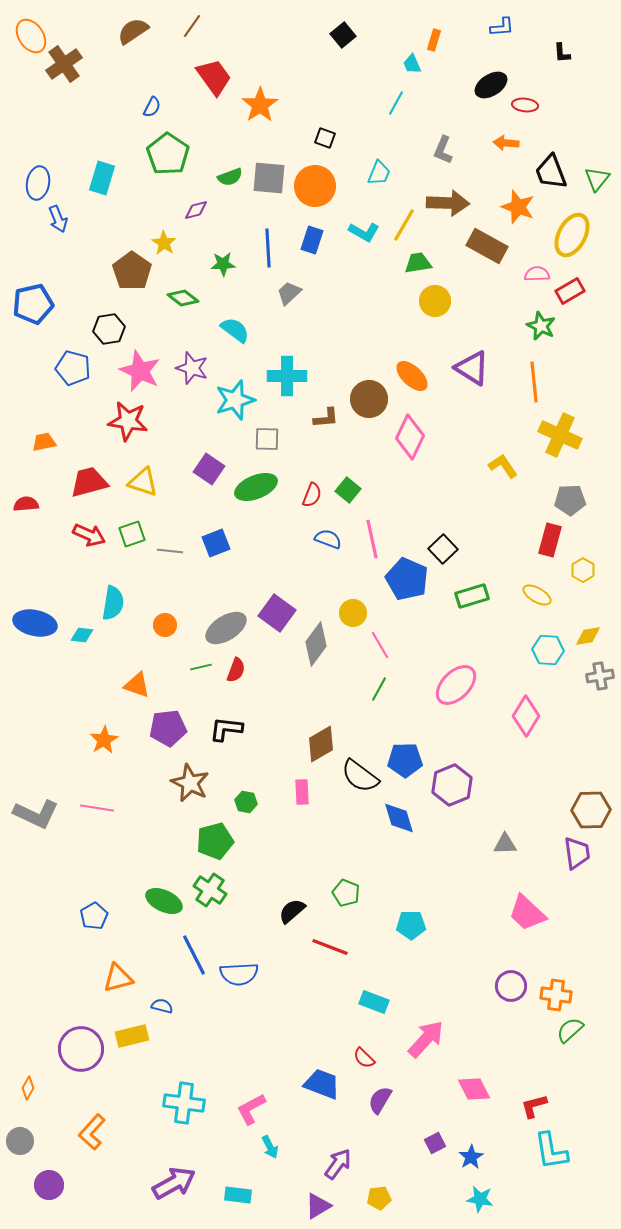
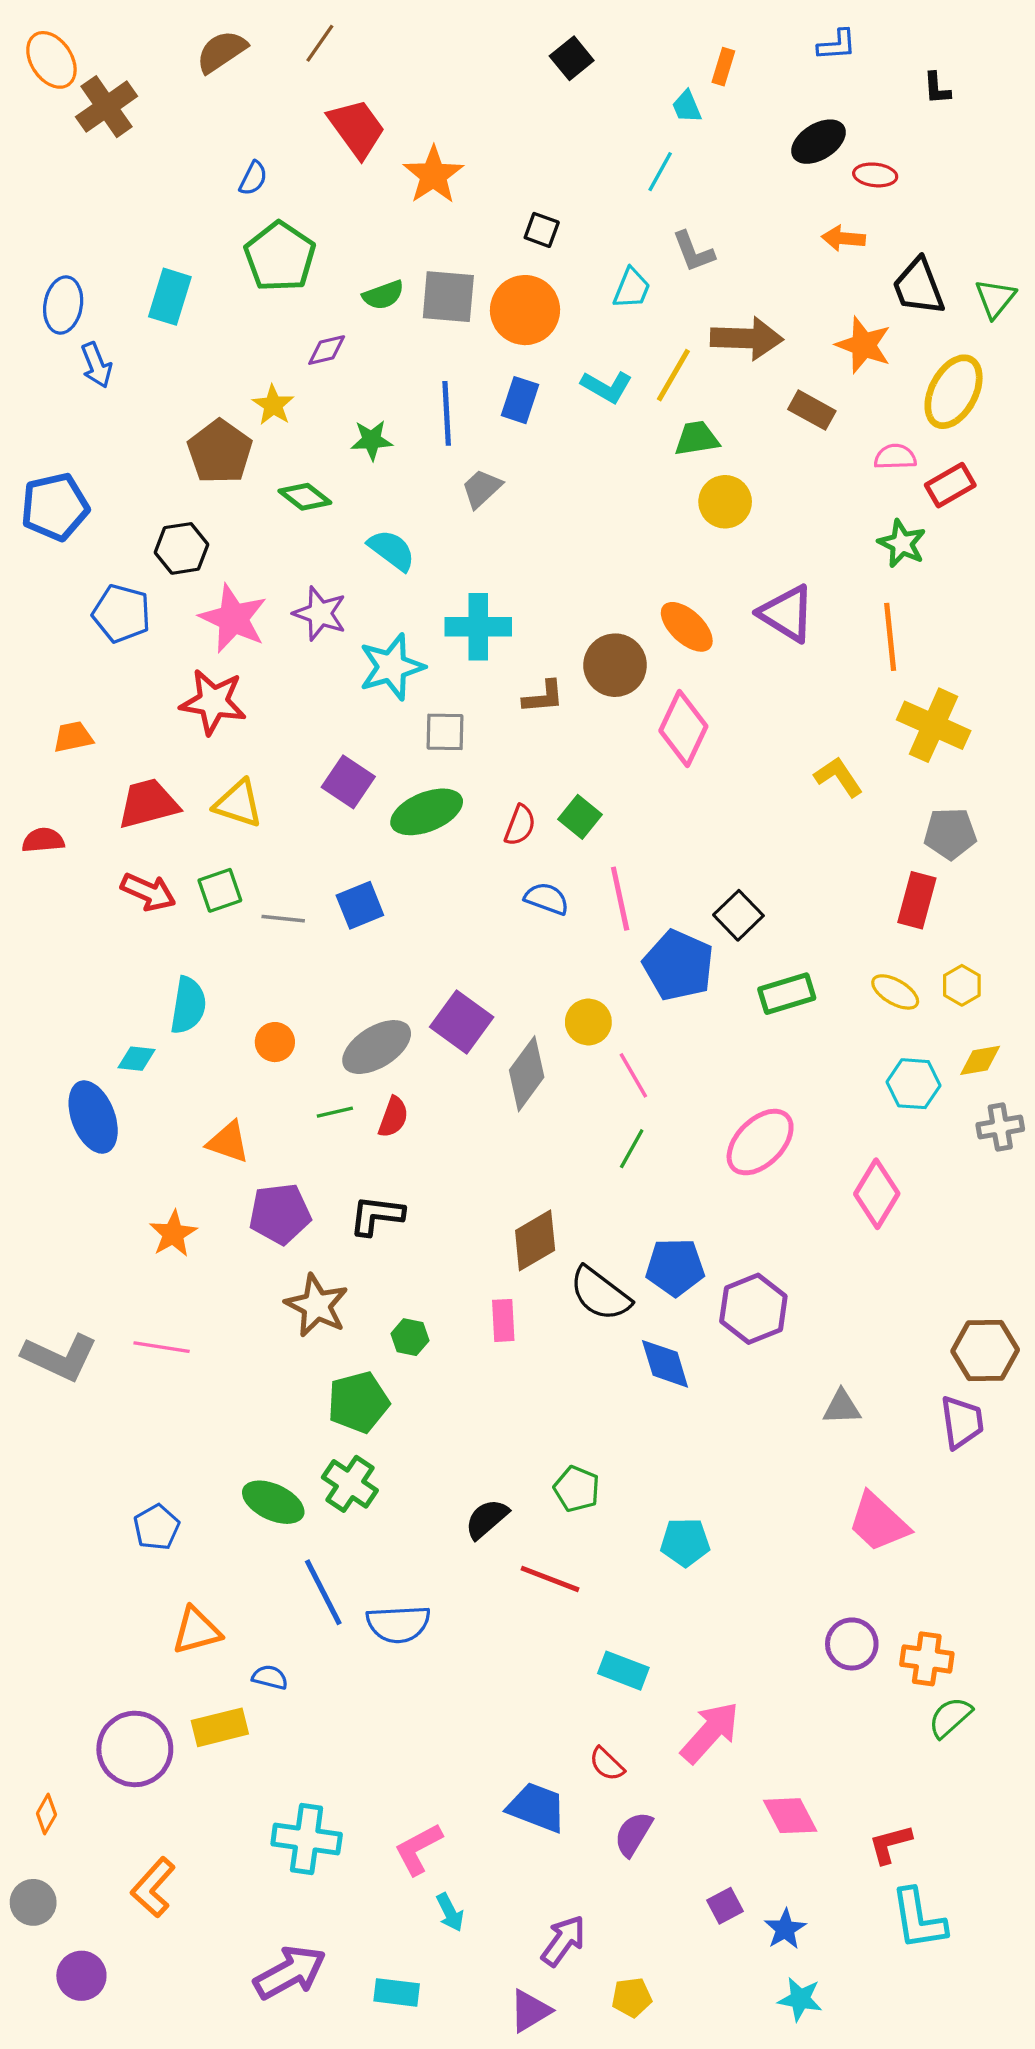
gray L-shape: (443, 150) -> (693, 252), moved, turned -44
brown rectangle: (487, 246) -> (812, 410), size x0.7
yellow hexagon: (583, 570) -> (962, 985), moved
blue ellipse: (35, 623) -> (93, 1117), moved, turned 57

